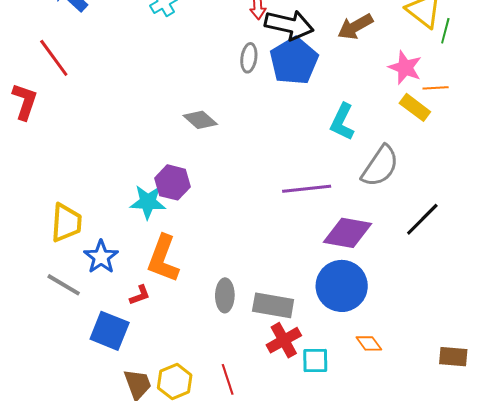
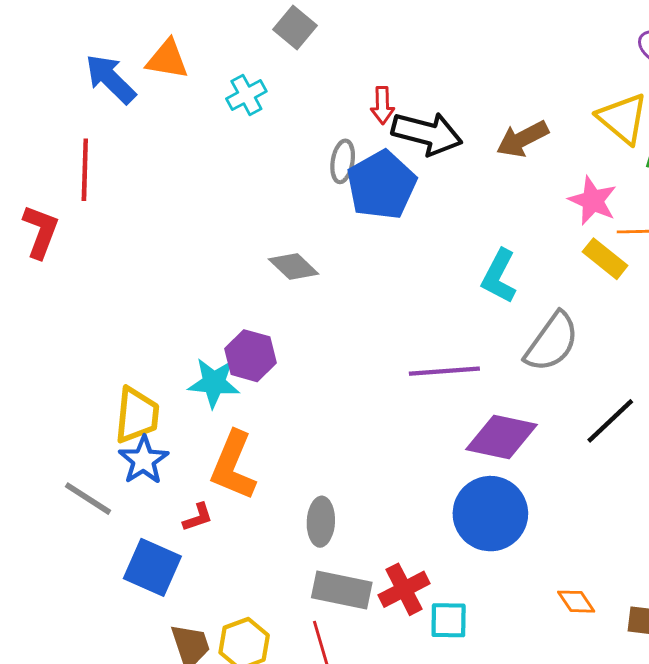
red line: (54, 58) -> (85, 170), turned 36
gray ellipse: (249, 58) -> (343, 161), moved
blue pentagon: (294, 61) -> (381, 185), moved
yellow trapezoid: (66, 223) -> (137, 415), moved
gray rectangle: (273, 305) -> (342, 590), moved
orange diamond: (369, 343) -> (576, 602), moved

